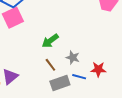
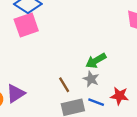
green arrow: (50, 41) -> (96, 61), moved

